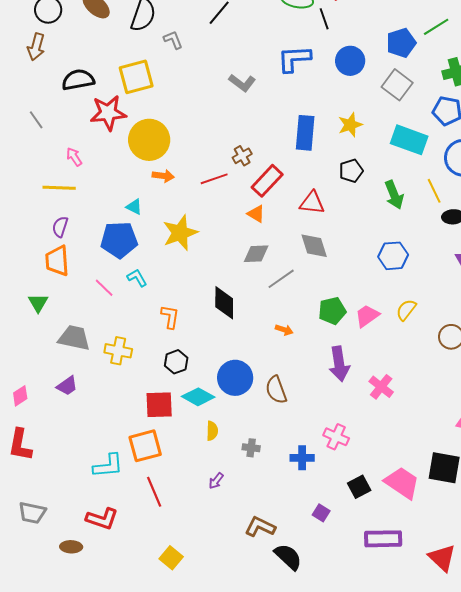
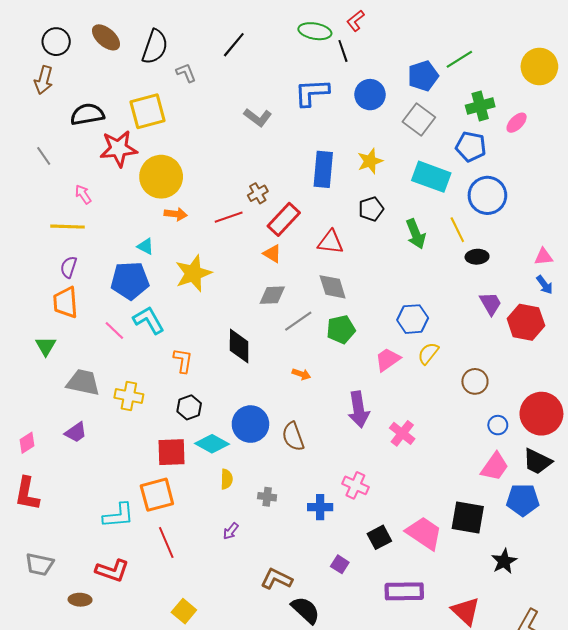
blue hexagon: (393, 256) -> (413, 319), moved
cyan L-shape: (137, 278) -> (149, 320), size x1.5
green pentagon: (332, 311) -> (341, 329), moved

